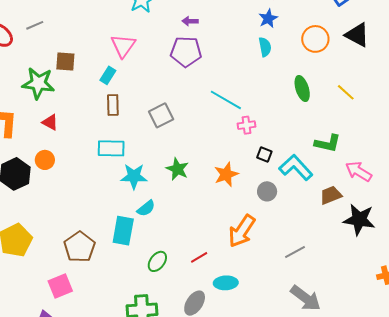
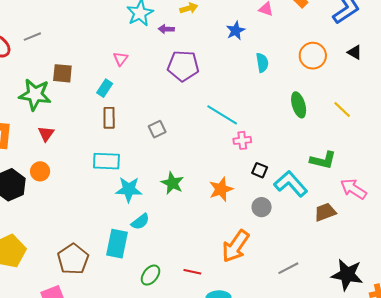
blue star: (268, 18) -> (236, 31), moved
purple arrow: (190, 21) -> (166, 29), moved
black triangle: (357, 35) -> (355, 52), size x0.6
pink triangle: (123, 46) -> (120, 59), size x0.6
gray square: (161, 115) -> (157, 129), size x0.7
red triangle: (50, 122) -> (46, 134), turned 36
black star: (359, 220) -> (347, 275), moved
red line: (199, 257) -> (192, 272), turned 42

